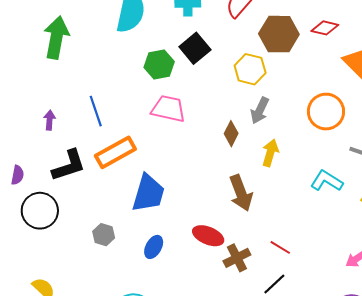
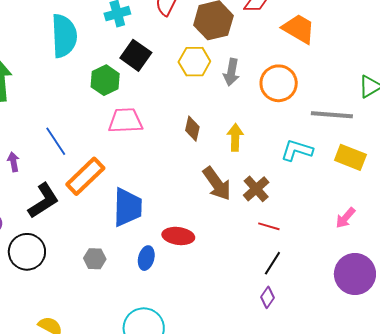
gray arrow: (260, 110) -> (231, 72), moved
red ellipse: (208, 236) -> (178, 236), moved
brown cross: (237, 258) -> (256, 189), moved

